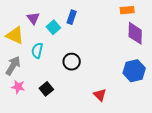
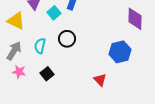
cyan semicircle: (37, 50) -> (40, 46), moved
black circle: (72, 62) -> (67, 39), moved
blue hexagon: (134, 71) -> (120, 52), moved

